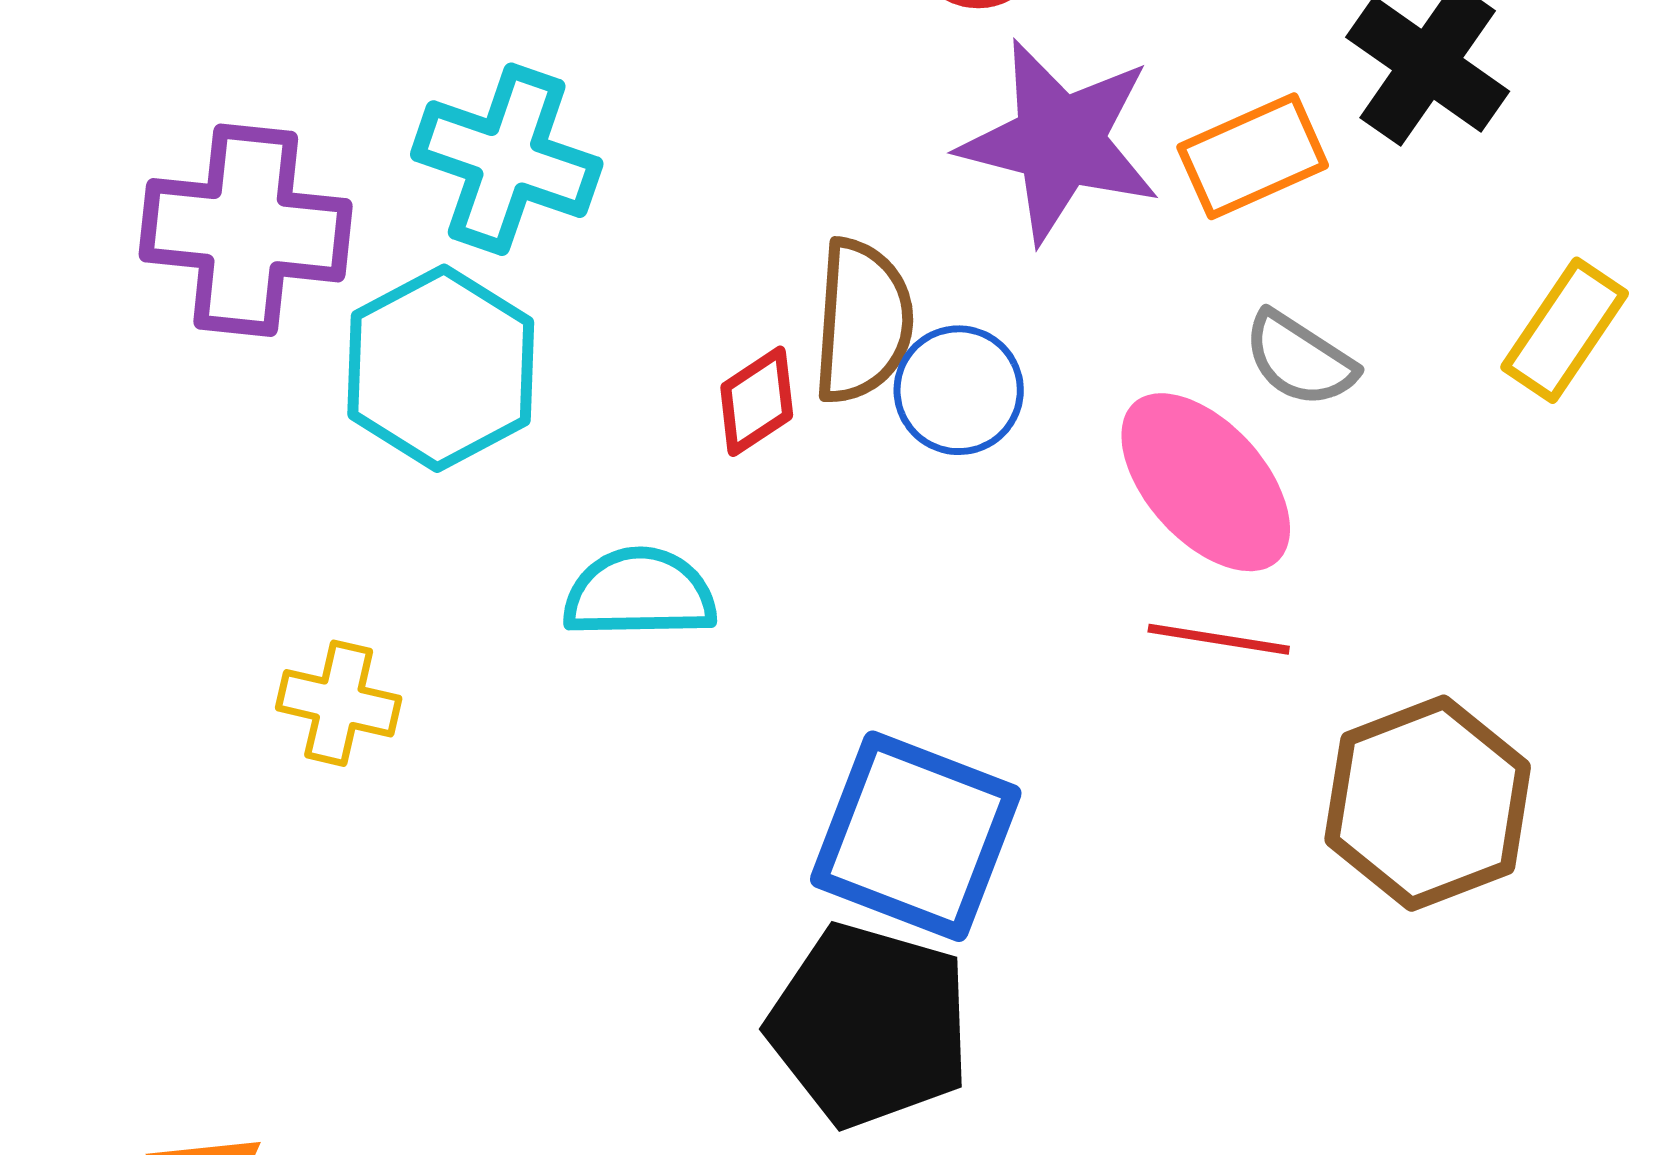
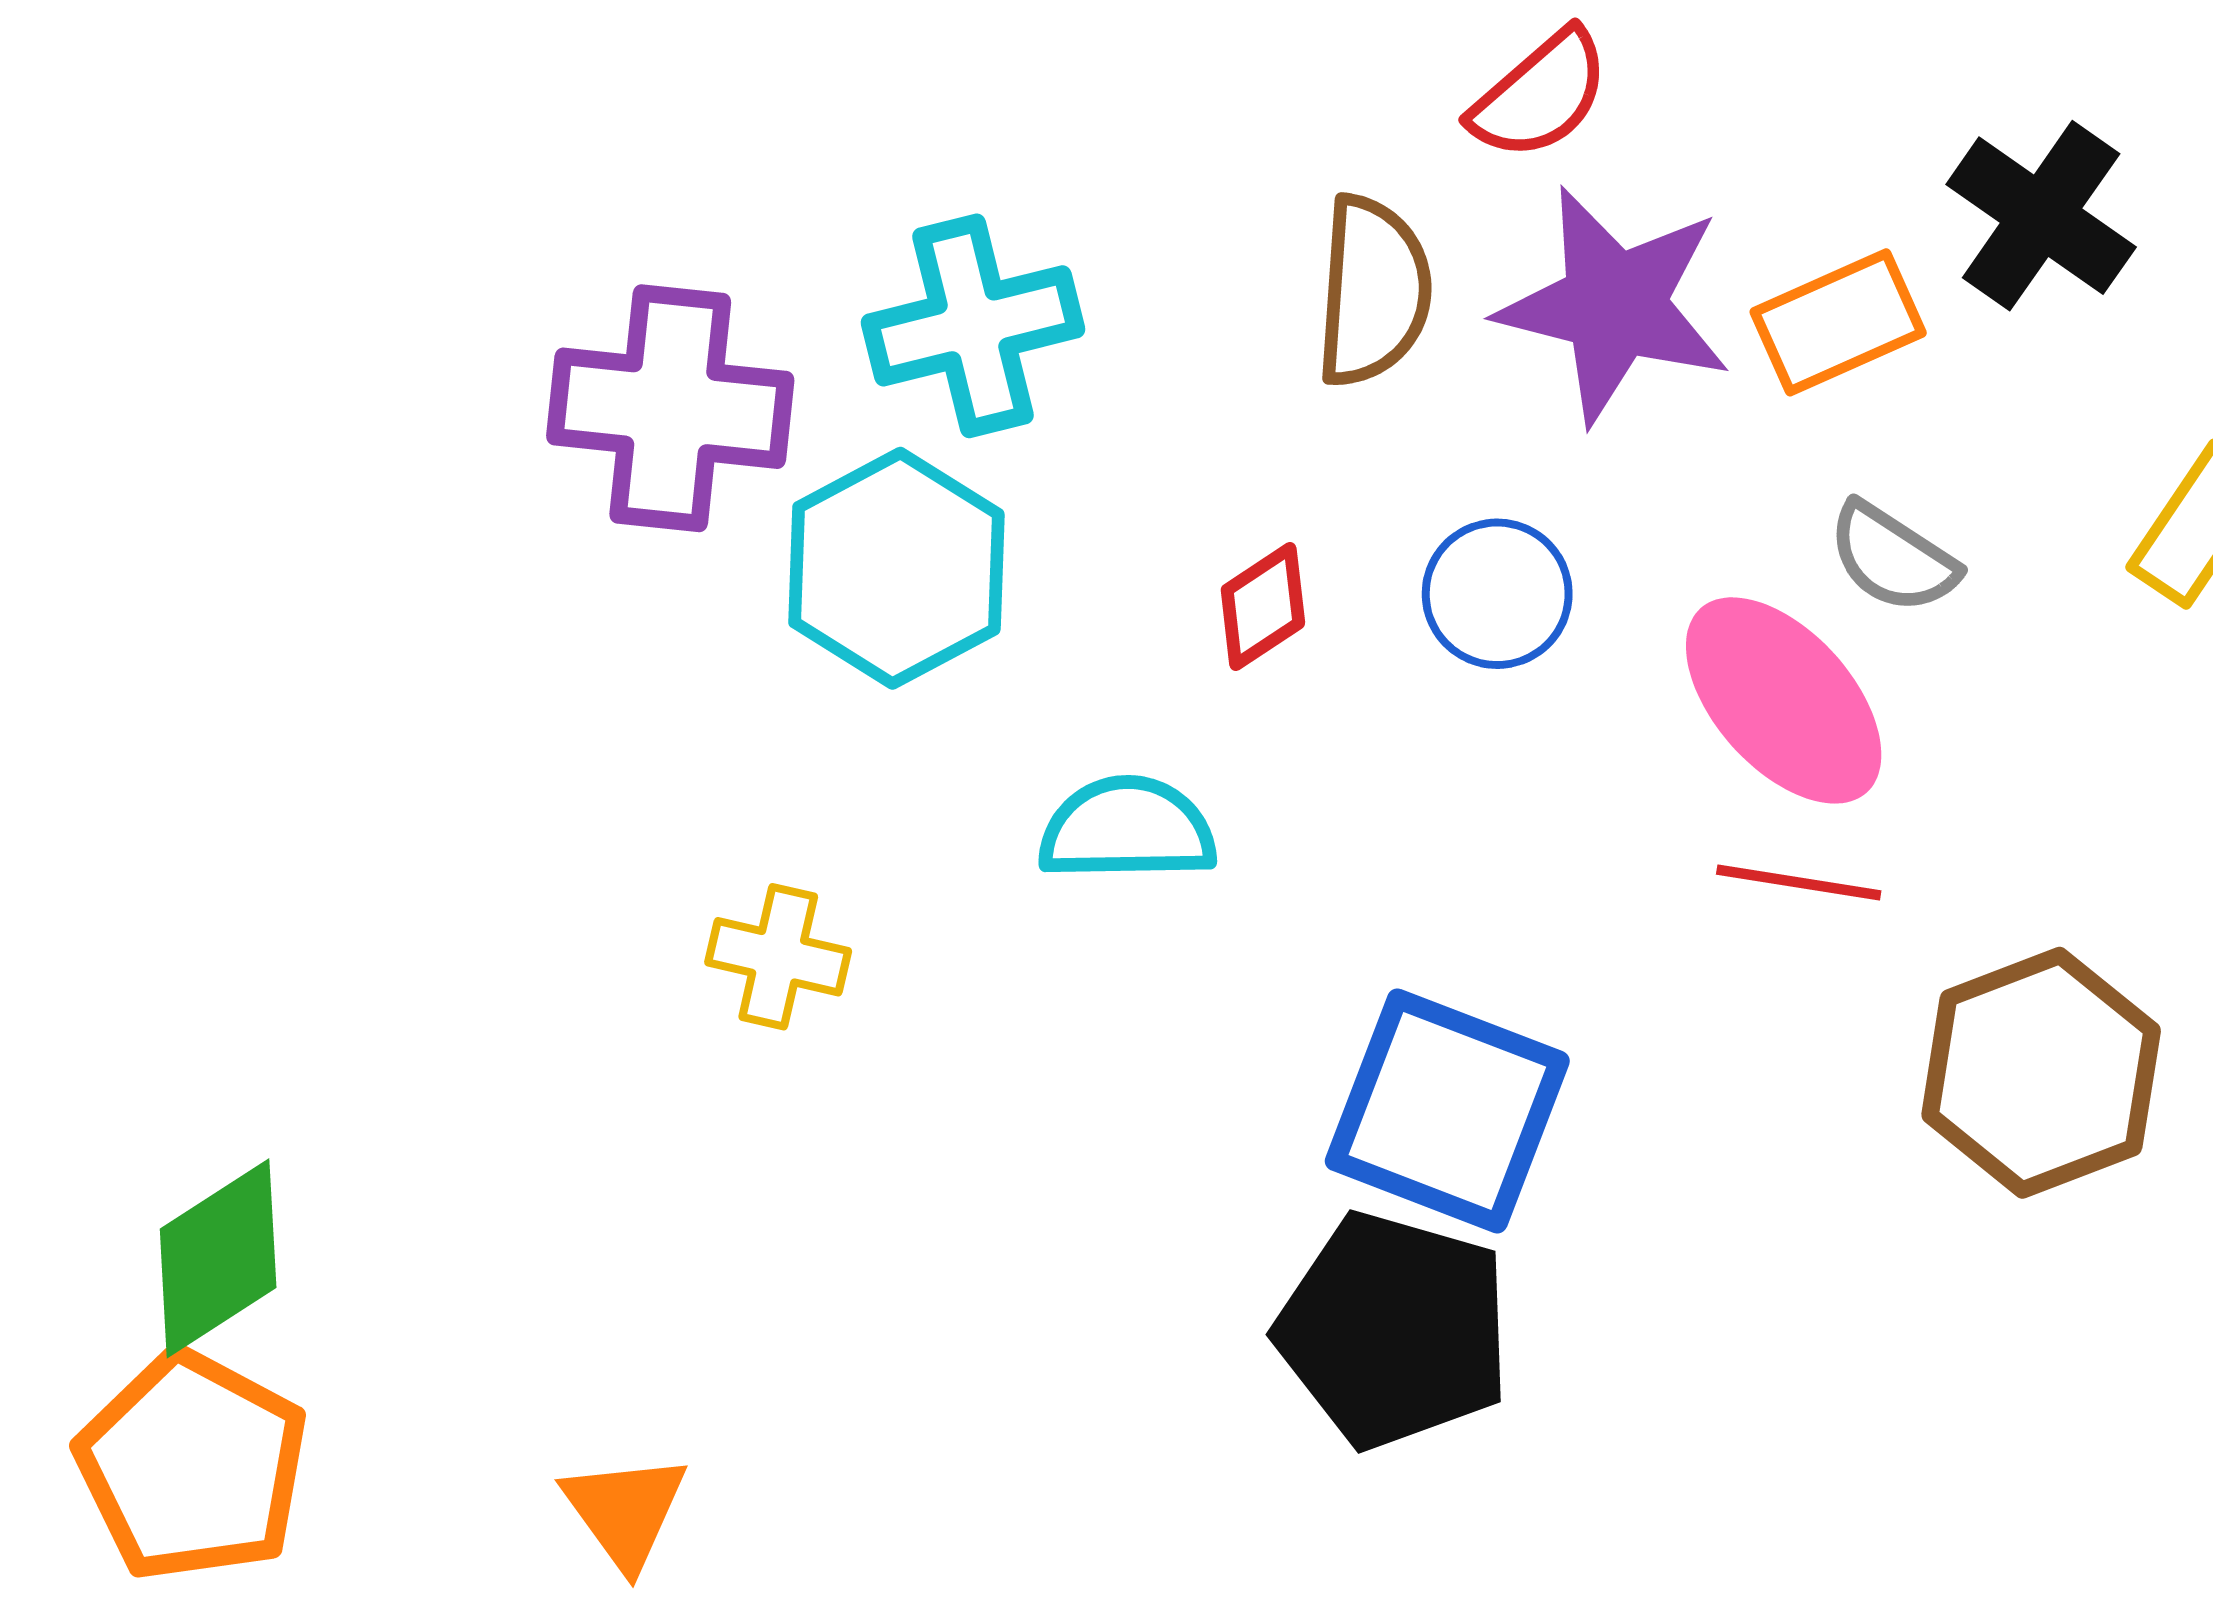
cyan cross: (507, 159) -> (973, 326), turned -33
brown semicircle: (863, 321) -> (1373, 291), moved

